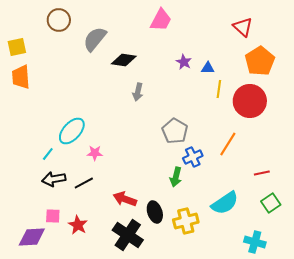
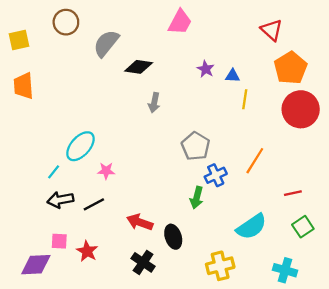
yellow square: (17, 47) -> (19, 40), moved
red circle: (250, 101) -> (301, 109), moved
yellow cross: (186, 221) -> (220, 266), moved
black cross: (128, 235) -> (143, 262), size x0.7

